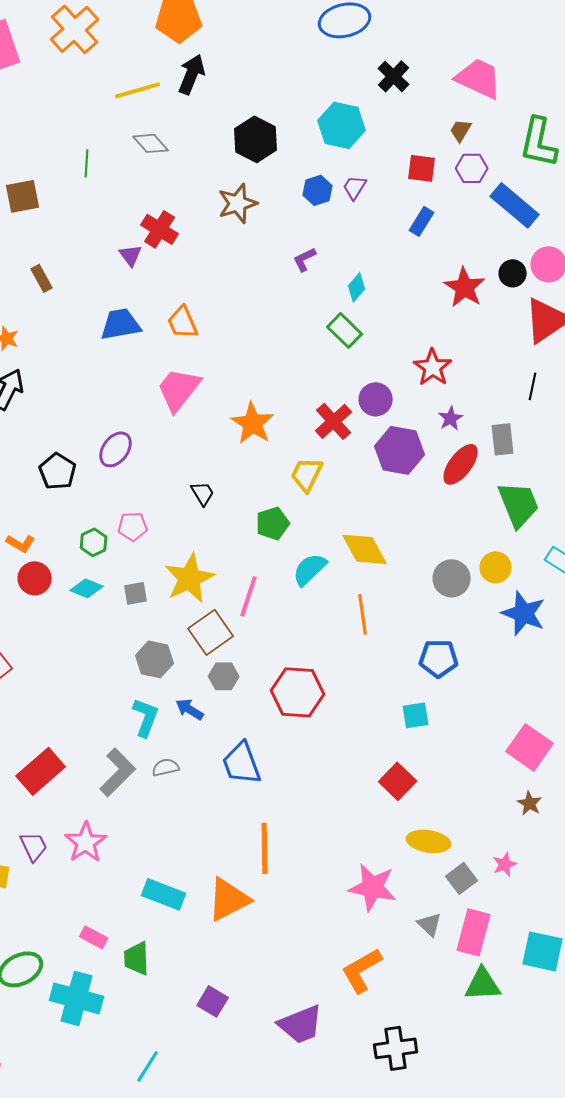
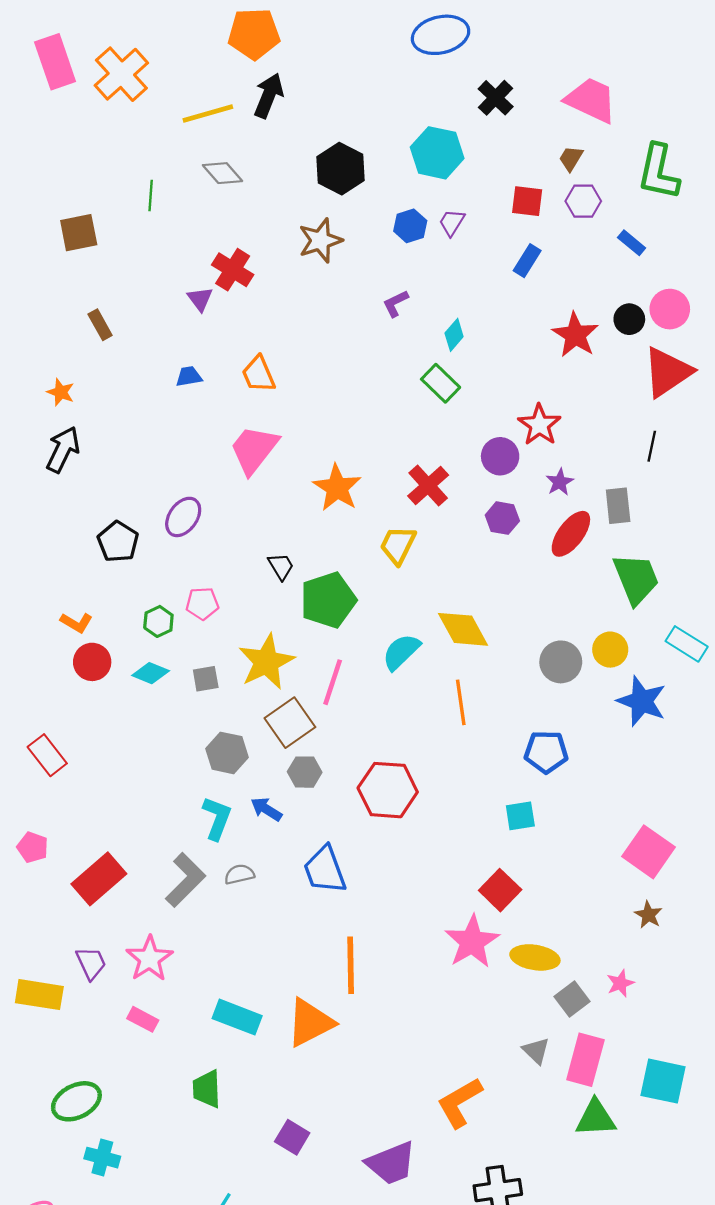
orange cross: (75, 29) -> (121, 74), moved
blue rectangle: (515, 205) -> (632, 243), size x0.5
blue trapezoid: (121, 324) -> (189, 376), size x0.6
purple circle: (376, 399) -> (500, 456), moved
purple hexagon: (400, 450) -> (502, 518), size x0.6
green pentagon: (273, 523) -> (328, 600), moved, size x1.5
pink star: (373, 887) -> (472, 942), moved, turned 30
pink rectangle: (94, 937) -> (143, 1019), moved
cyan cross: (77, 998) -> (102, 1158), moved, size x0.6

